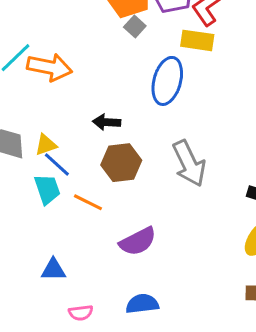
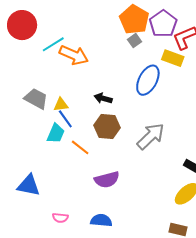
gray arrow: (189, 163) -> (151, 136), turned -120
cyan trapezoid: (47, 189) -> (56, 133), turned 30
blue triangle: (53, 270) -> (29, 185), moved, size x1.4

